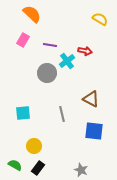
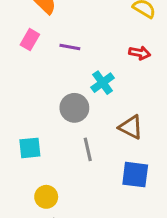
red arrow: (85, 51) -> (140, 53), moved
cyan cross: (67, 61) -> (103, 83), moved
gray circle: (47, 73) -> (74, 108), moved

